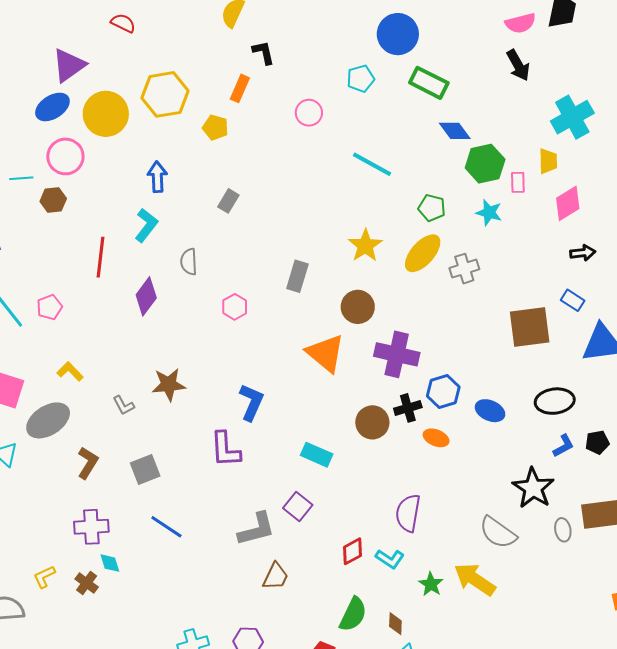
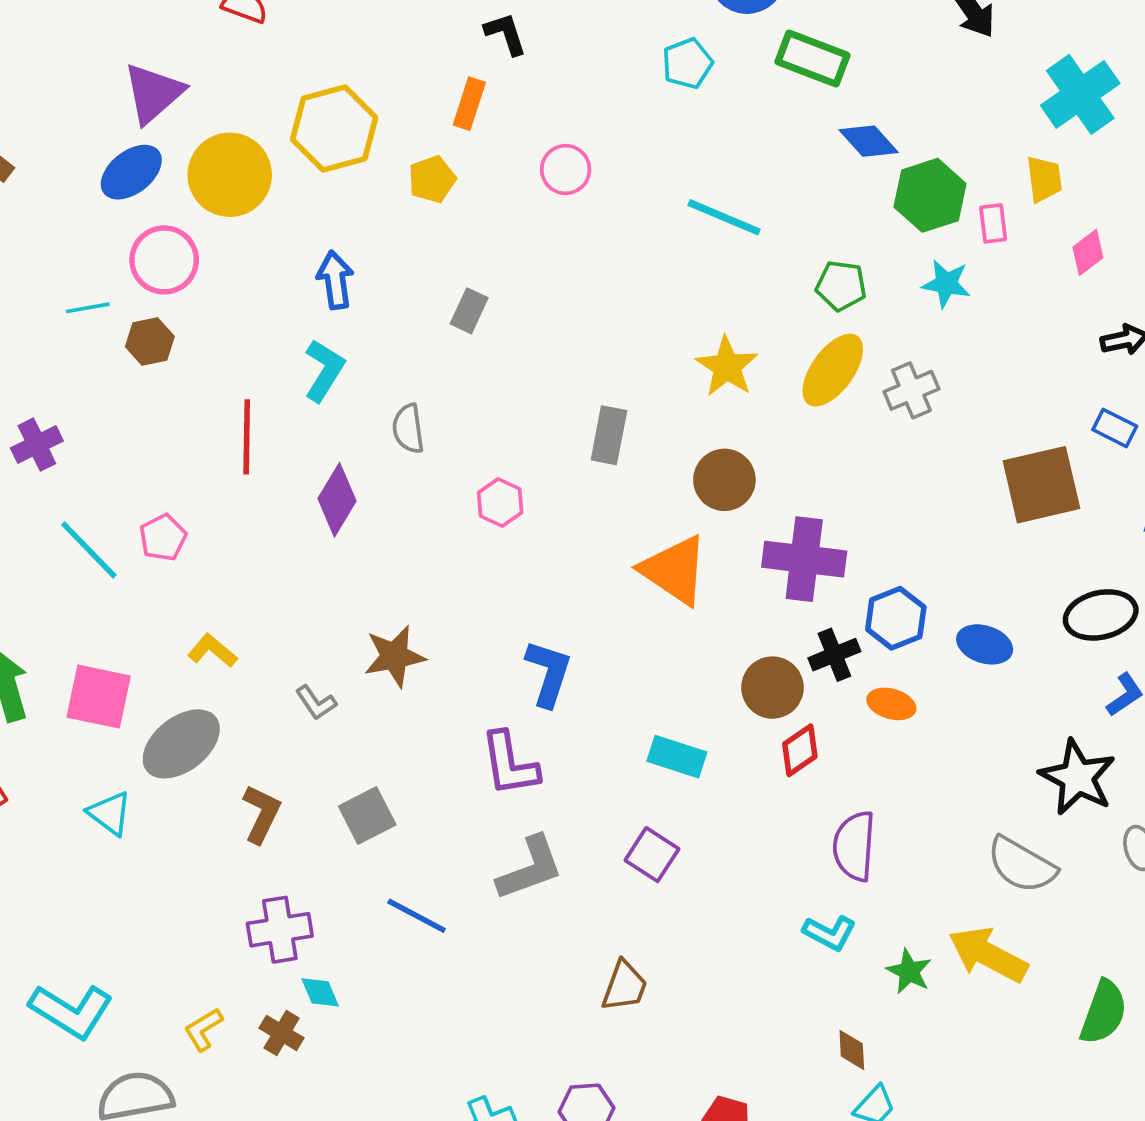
pink circle: (309, 113) -> (566, 170), moved
yellow pentagon: (215, 127) -> (432, 179), turned -30
pink diamond: (568, 203) -> (1088, 252), size x0.7
gray L-shape: (257, 529) -> (530, 868), moved
red diamond: (353, 551) -> (800, 750), moved
green semicircle: (353, 614) -> (1104, 1012), moved

